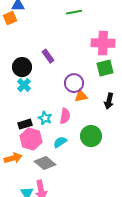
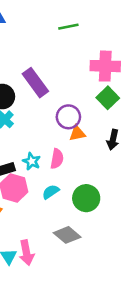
purple rectangle: (48, 56) -> (35, 83), size x1.6
green square: (105, 68) -> (108, 98), turned -30
green circle: (91, 136) -> (86, 198), moved
gray diamond: (45, 163) -> (67, 235), moved

